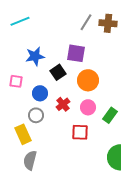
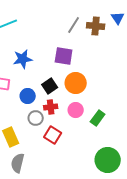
black square: (58, 72) -> (50, 86), moved
red cross: (63, 104) -> (51, 107), turned 32
gray circle: (36, 115) -> (36, 118), moved
red square: (80, 132) -> (53, 135), moved, turned 30

